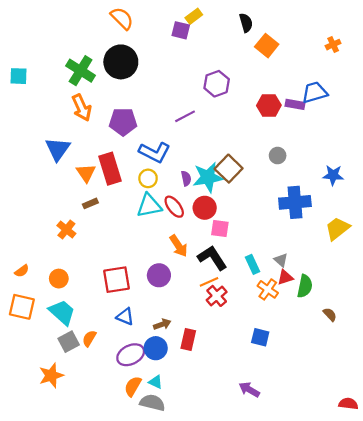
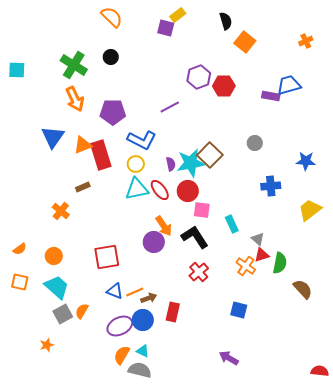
black circle: (121, 62) -> (111, 57), size x0.5
red hexagon: (269, 105) -> (224, 86), moved
orange triangle: (86, 173) -> (83, 145), moved, turned 42
blue cross: (295, 202) -> (271, 186), size x0.7
cyan rectangle: (253, 264) -> (232, 224), moved
purple circle: (159, 275) -> (154, 242), moved
orange line: (209, 282) -> (135, 292), moved
orange square: (22, 307) -> (20, 282), size x0.7
brown semicircle: (330, 314) -> (303, 289), size x1.5
orange star: (51, 375) -> (47, 345), size x0.6

